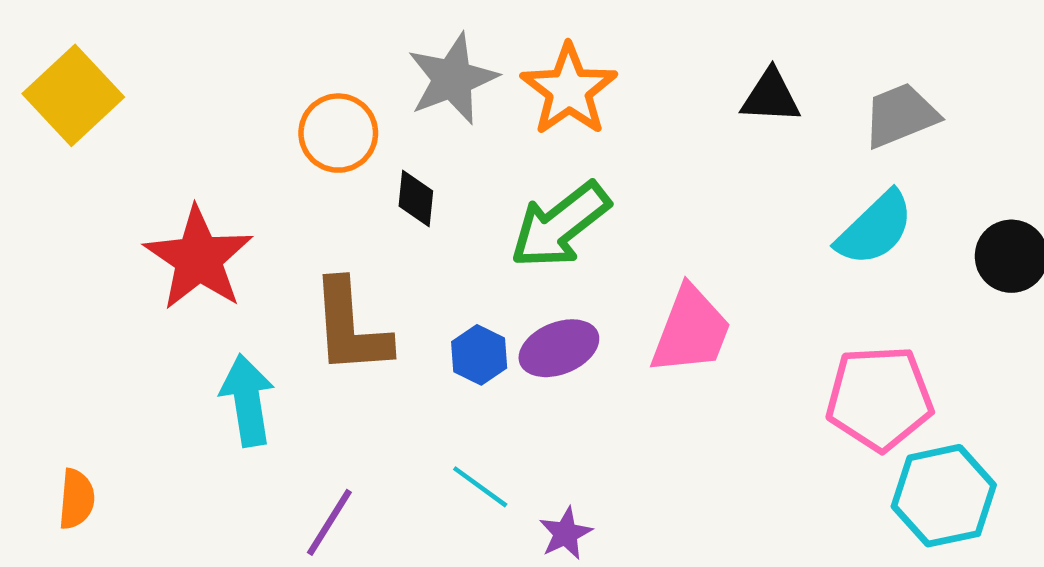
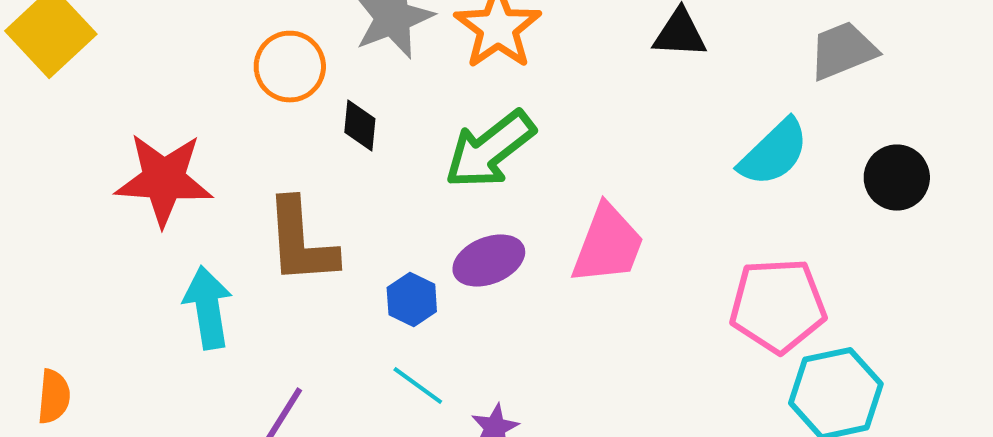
gray trapezoid: (901, 115) -> (843, 51), moved
red star: (199, 258) -> (164, 180), turned -30
blue hexagon: (479, 355) -> (412, 300), moved

